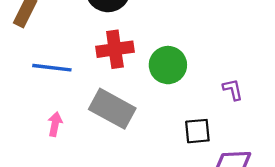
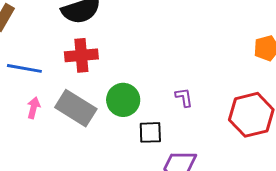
green circle: (168, 65) -> (123, 100), moved
pink arrow: (55, 124) -> (34, 108), moved

